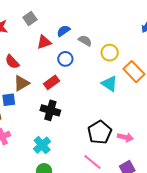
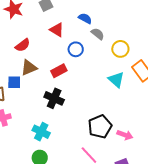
blue semicircle: (63, 31) -> (85, 18), moved, turned 56
red triangle: (44, 42) -> (57, 30), turned 42
red semicircle: (12, 62) -> (23, 45), turned -91
cyan cross: (42, 145) -> (41, 132), turned -30

